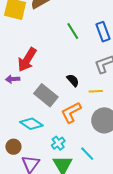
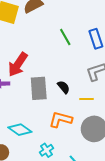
gray rectangle: (46, 95) -> (39, 88), moved, turned 45
orange L-shape: (71, 112) -> (61, 120), turned 40

